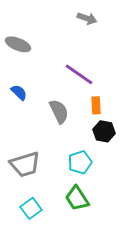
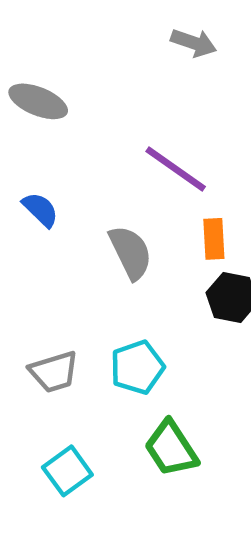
cyan pentagon: (80, 162) -> (137, 367), moved
gray trapezoid: (25, 164) -> (54, 372), size x0.7

